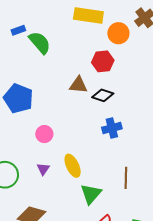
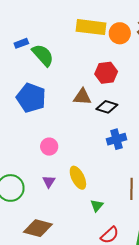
orange circle: (118, 33) -> (120, 33), moved
blue pentagon: (18, 98) -> (31, 98), moved
green triangle: (91, 194) -> (97, 205), size x0.6

